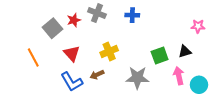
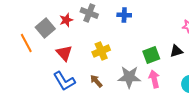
orange line: (33, 58) -> (26, 43), moved
brown arrow: (97, 75) -> (96, 81), moved, turned 72
pink arrow: (179, 76) -> (154, 79), moved

